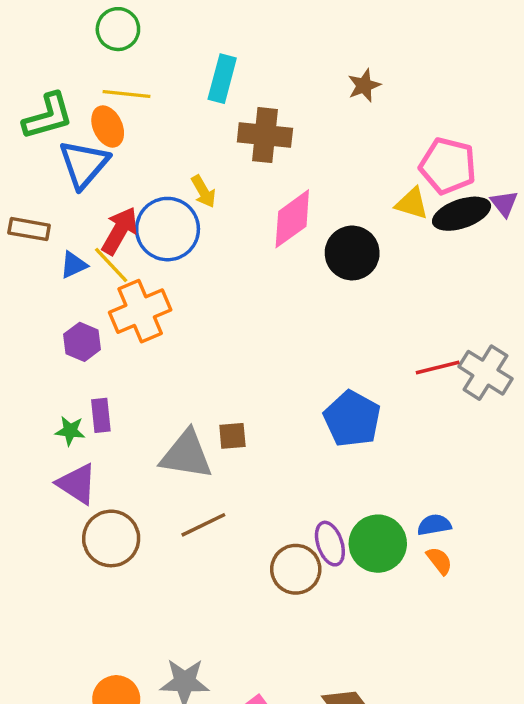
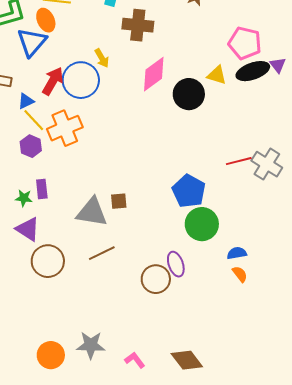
yellow triangle: (412, 203) -> (217, 75), moved
yellow line: (111, 265) -> (34, 120), moved
green circle: (378, 544) -> (202, 224), moved

